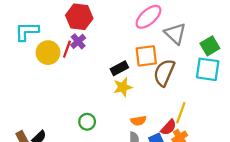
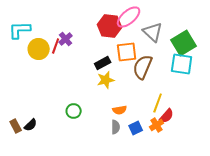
red hexagon: (79, 17) -> (110, 26), moved
green square: (210, 46) -> (184, 43), size x1.4
red semicircle: (169, 127) -> (167, 116), moved

